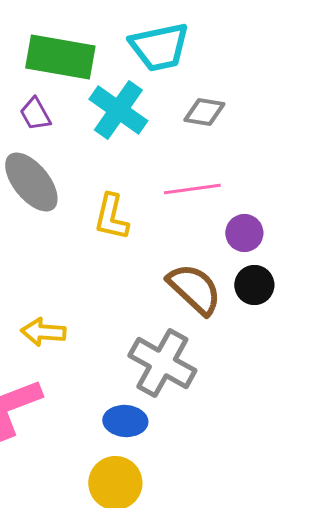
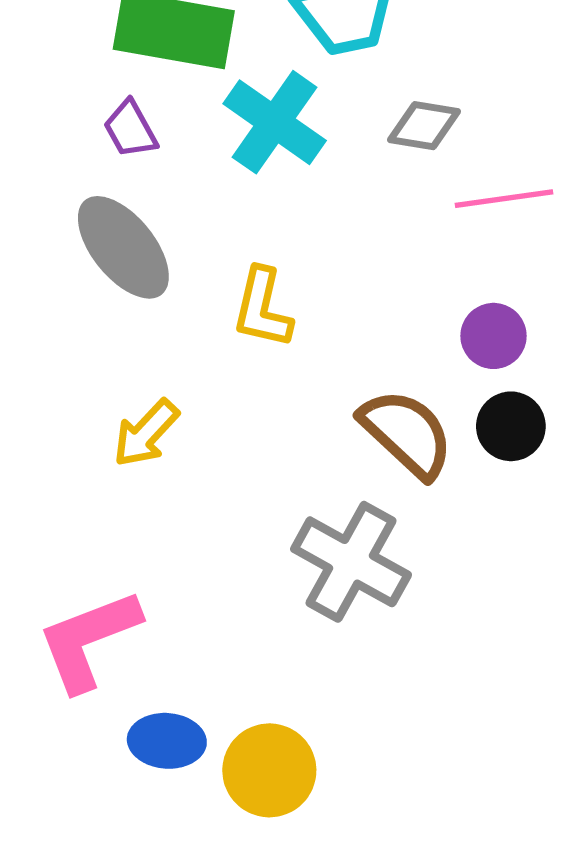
pink line: (192, 189) -> (504, 199), moved
yellow arrow: (43, 332) -> (146, 433), moved, turned -51
blue ellipse: (125, 421) -> (167, 741), moved

